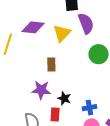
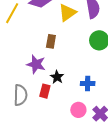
blue cross: (89, 108) -> (88, 84), moved

